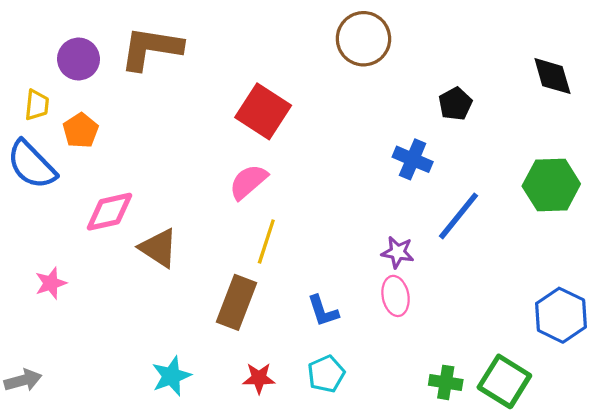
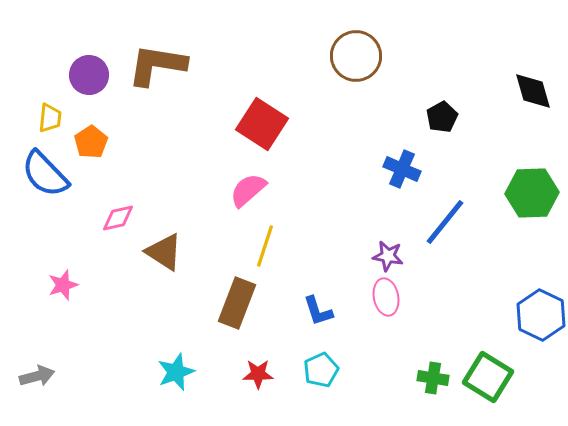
pink diamond: (109, 212) -> (118, 218), size x0.7

